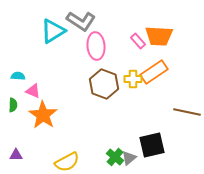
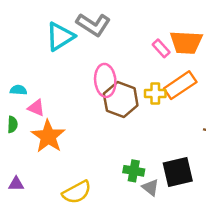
pink ellipse: (96, 46) -> (105, 80), moved
green cross: (115, 157) -> (134, 171), moved, turned -30
gray triangle: (129, 158) -> (150, 187), turned -42

